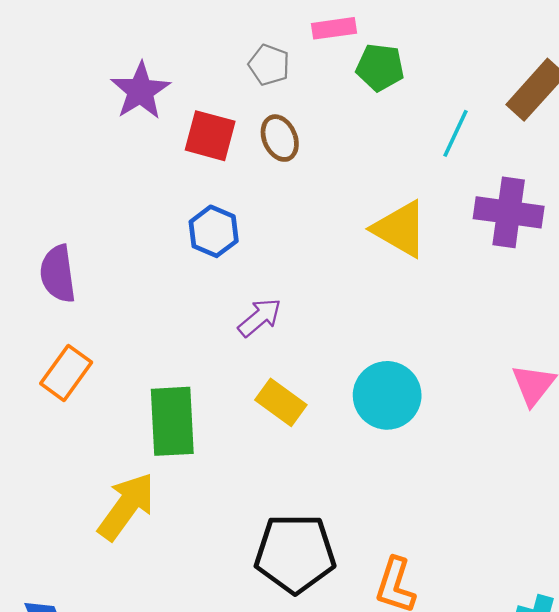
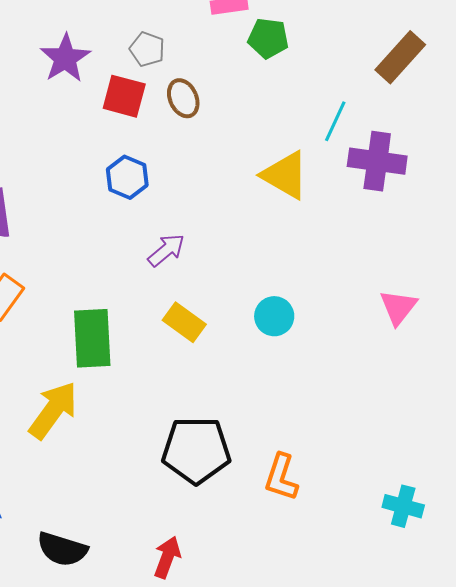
gray pentagon: (269, 65) -> (147, 49), moved
cyan line: (456, 133) -> (335, 121), moved
cyan circle: (387, 395) -> (274, 316), size x0.7

